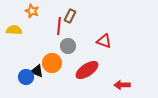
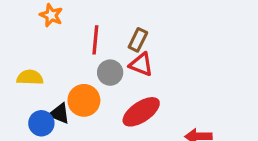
brown rectangle: (70, 16) -> (138, 40), moved
yellow semicircle: (14, 30) -> (30, 77), moved
red triangle: (104, 41) -> (141, 64), moved

